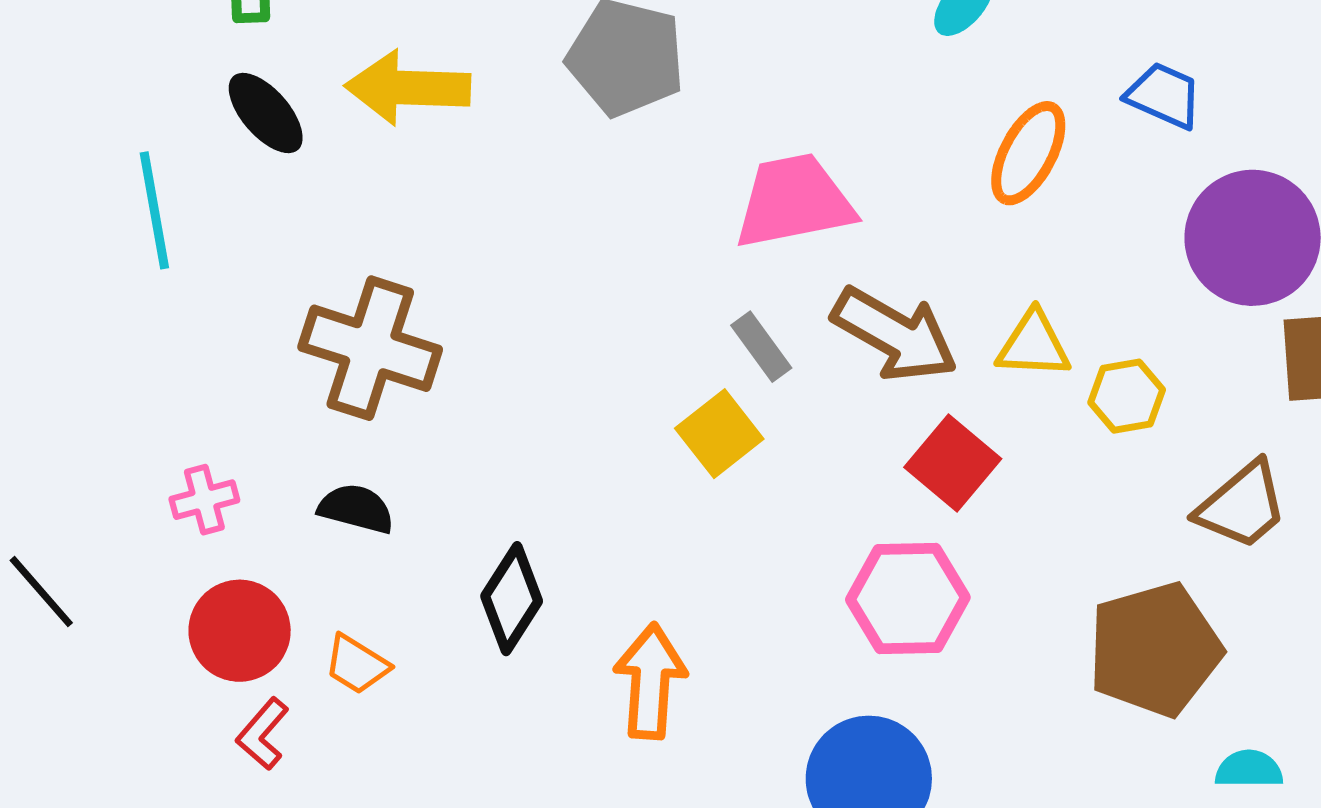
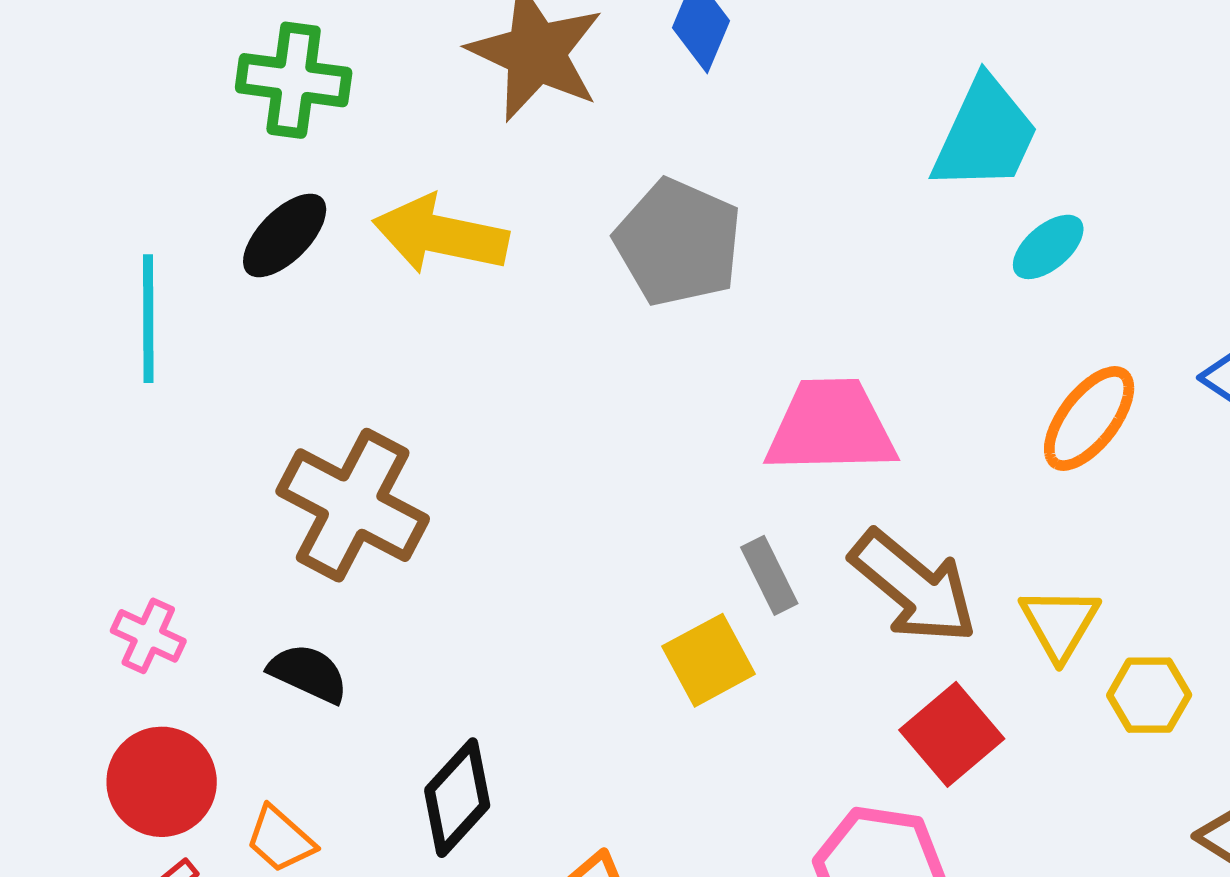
black ellipse: (266, 113) -> (285, 235), turned 76
yellow triangle: (1034, 345) -> (1060, 623), turned 48
pink cross: (204, 500) -> (148, 636), turned 30

